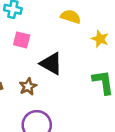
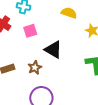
pink square: (22, 40) -> (30, 31), turned -32

